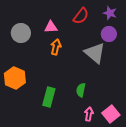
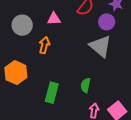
purple circle: (109, 34) -> (107, 22), moved
orange arrow: (56, 47) -> (44, 45), moved

